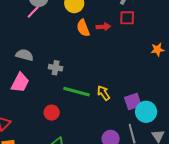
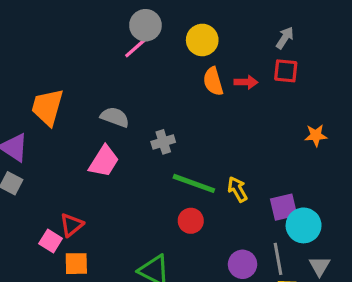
orange star: (158, 50) -> (316, 135), moved
gray cross: (56, 68) -> (163, 142), turned -32
red circle: (52, 113) -> (191, 221), moved

